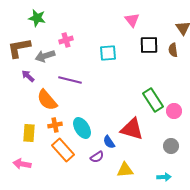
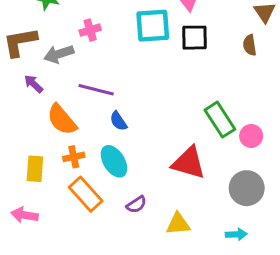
black square: (149, 45) -> (194, 38), moved
cyan square: (108, 53) -> (153, 26), moved, size x1.4
blue semicircle: (109, 142) -> (118, 121), moved
gray circle: (171, 146) -> (247, 188), size x1.5

